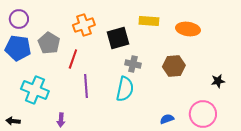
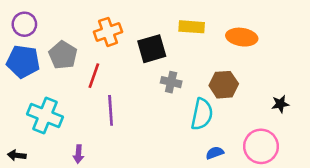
cyan semicircle: (125, 89) -> (202, 114), moved

